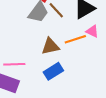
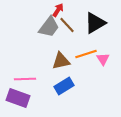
pink triangle: (92, 31) -> (103, 59), moved, turned 32

